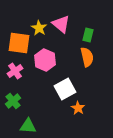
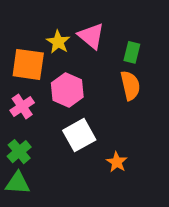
white square: (65, 89) -> (79, 135), moved
green triangle: (28, 126) -> (18, 183), moved

